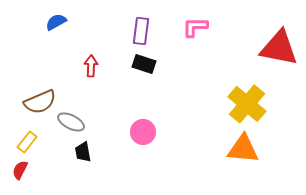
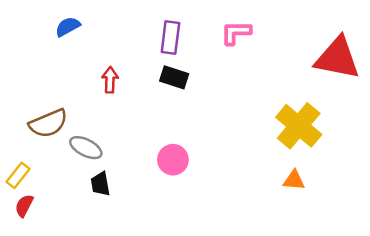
yellow rectangle: (27, 142) -> (18, 175), moved
orange triangle: (243, 149) -> (294, 180), size x0.6

